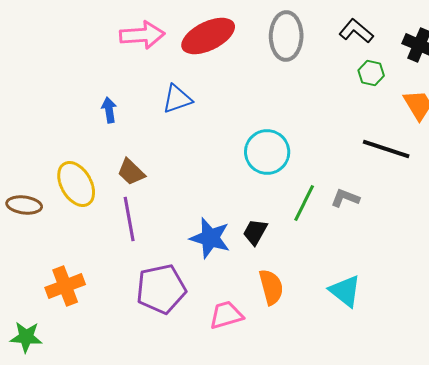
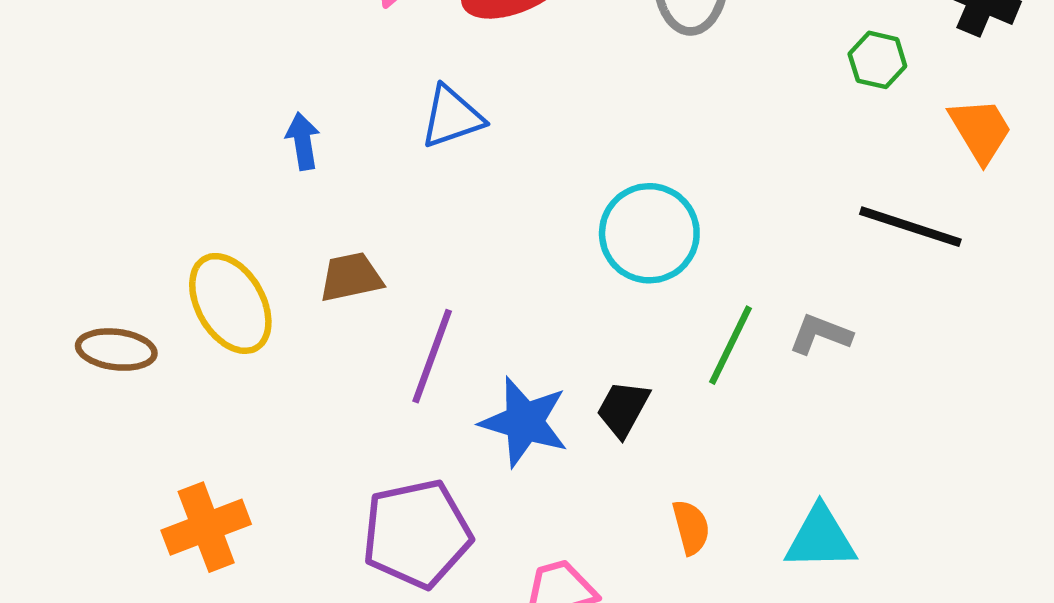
brown trapezoid: (131, 172) -> (351, 277), turned 124
purple line: (129, 219) -> (432, 356), moved, turned 30
orange semicircle: (271, 287) -> (691, 527), moved, size x0.7
cyan triangle: (345, 291) -> (820, 538), turned -39

